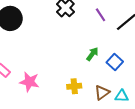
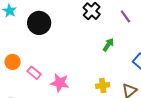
green arrow: (92, 54) -> (108, 45), moved

